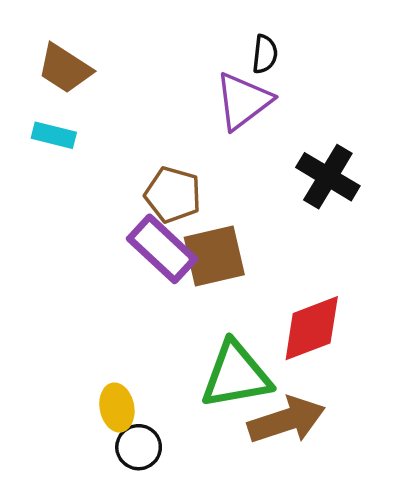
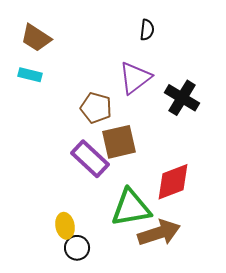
purple triangle: (243, 101) -> (135, 78), moved
purple rectangle: (162, 249) -> (90, 159), moved

